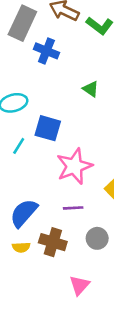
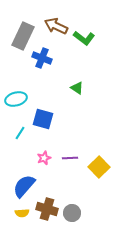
pink star: (74, 166) -> (44, 158), moved, size x0.5
purple line: (73, 208) -> (70, 158), moved
gray circle: (97, 238) -> (72, 213), moved

